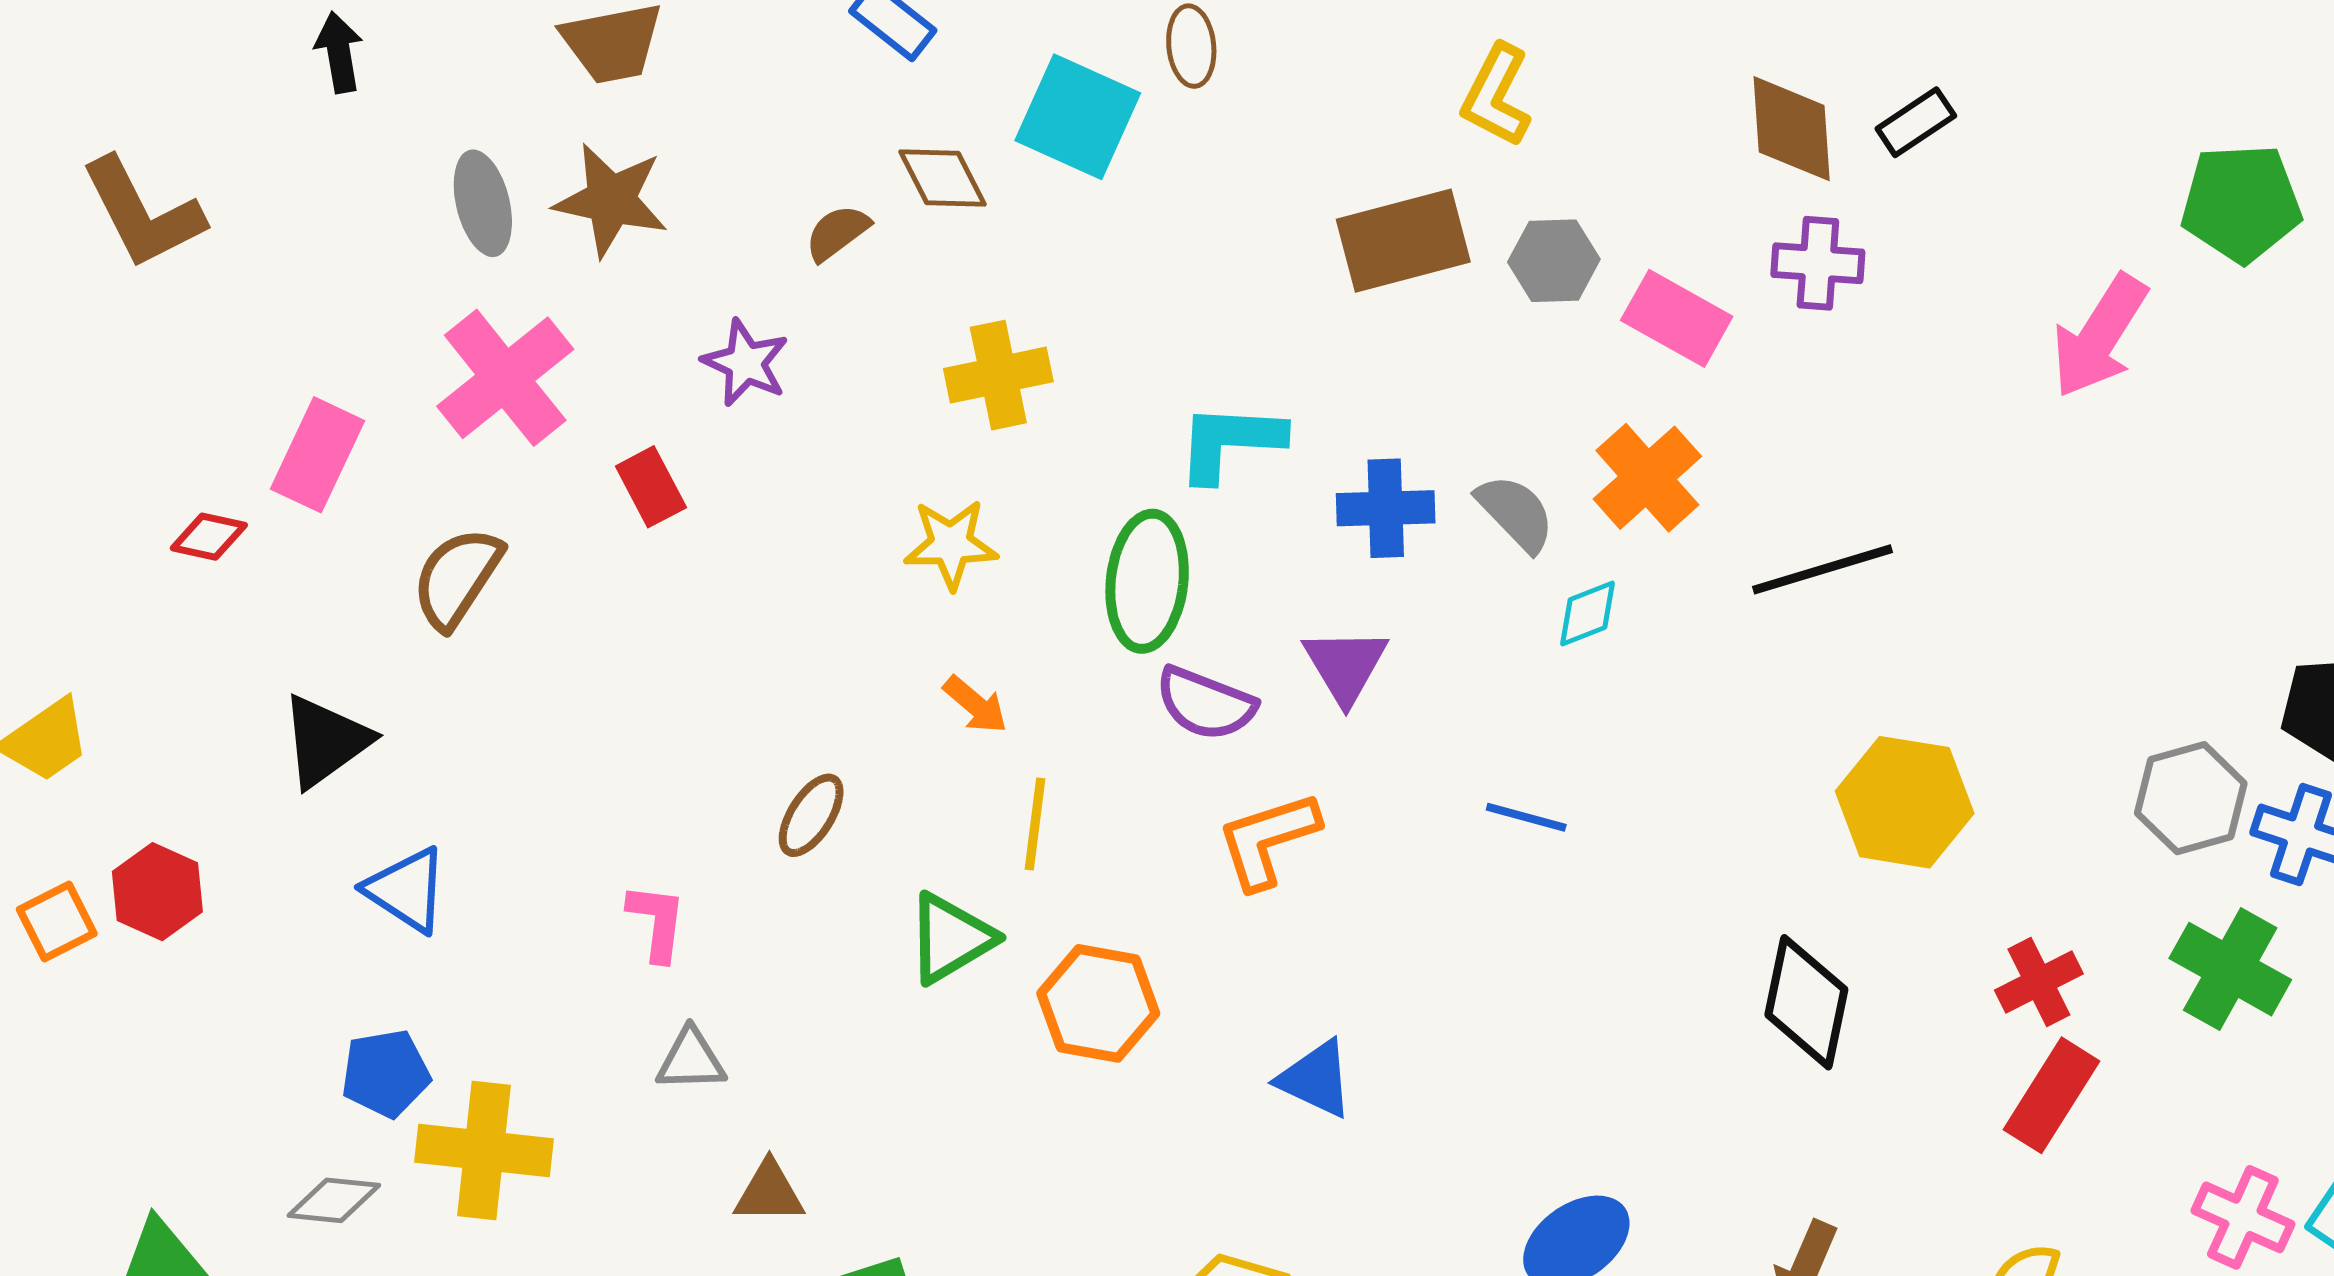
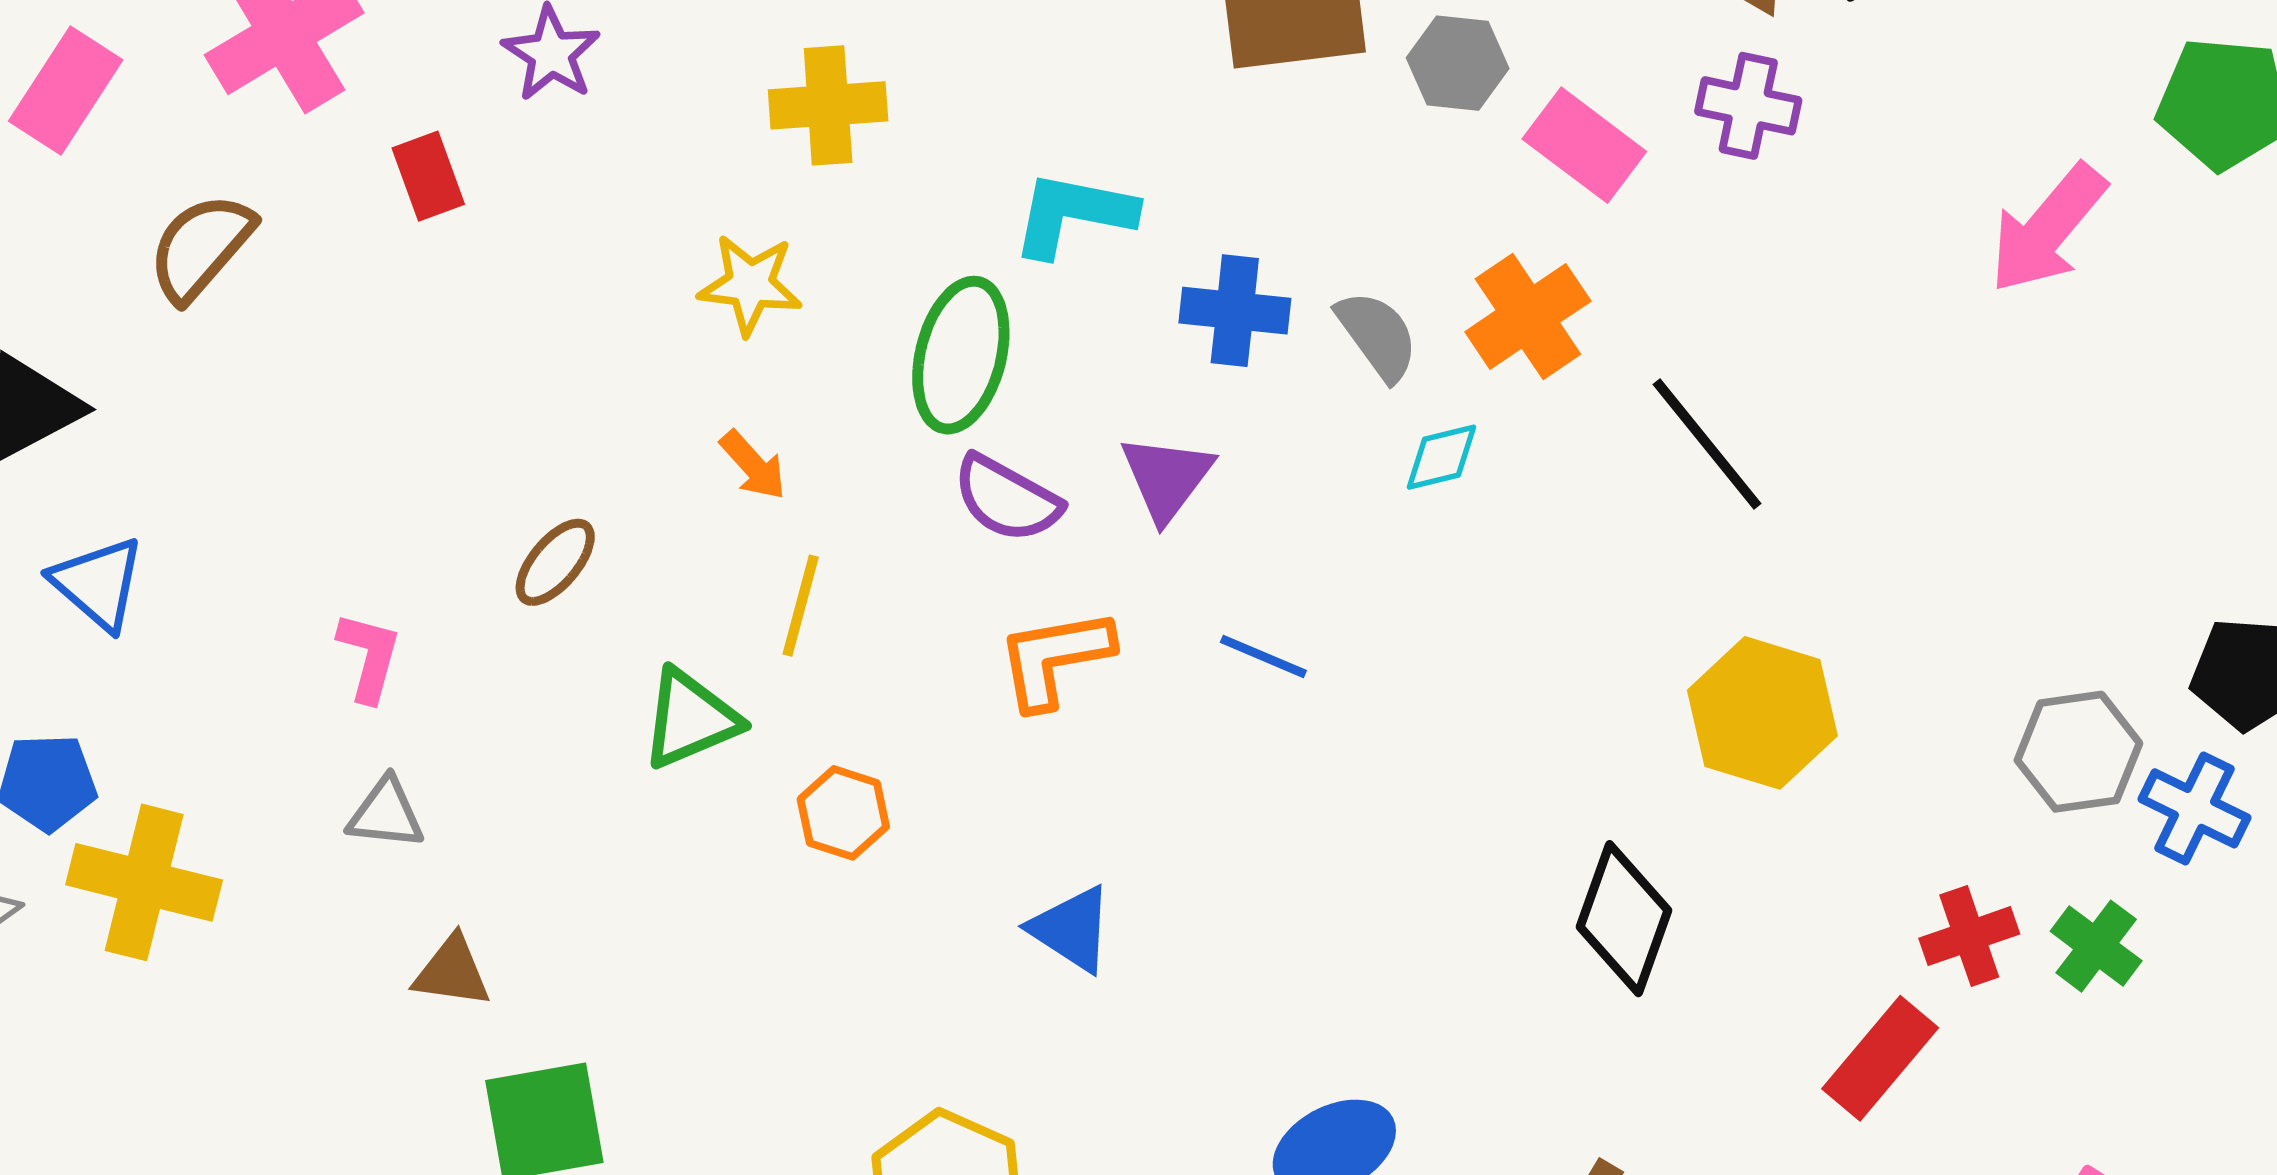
black line: (1822, 569) -> (1707, 444), turned 60
blue line: (1526, 817) -> (1263, 656), moved
green cross: (2230, 969) -> (2096, 946), size x0.7
red cross: (2039, 982) -> (1969, 936), moved
orange hexagon: (1098, 1003) -> (843, 813), size x0.7

